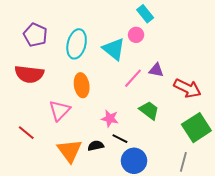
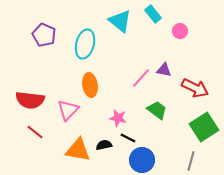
pink circle: (136, 35) -> (180, 31), moved
cyan triangle: (114, 49) -> (120, 21), moved
red semicircle: (29, 74) -> (30, 100), moved
orange triangle: (70, 151) -> (78, 150), turned -44

